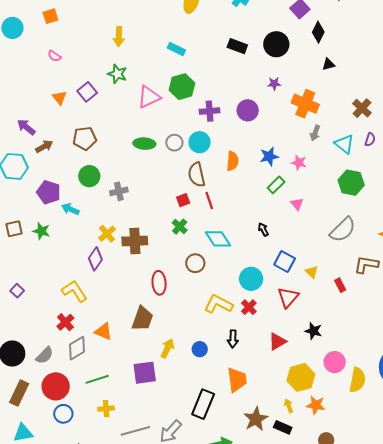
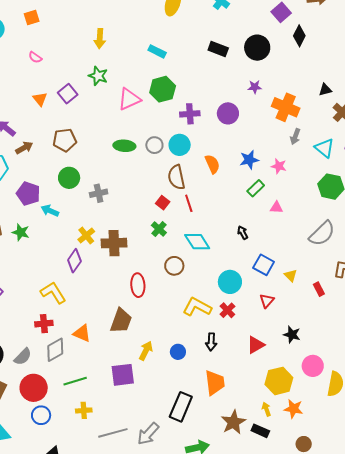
black triangle: (329, 64) -> (325, 90), moved
orange semicircle: (233, 161) -> (212, 164), turned -30
red square: (183, 200) -> (163, 203), turned -32
pink triangle: (297, 204) -> (277, 207), turned -48
red triangle: (288, 297) -> (267, 301), size x0.7
red cross: (65, 322) -> (44, 324), turned 36

